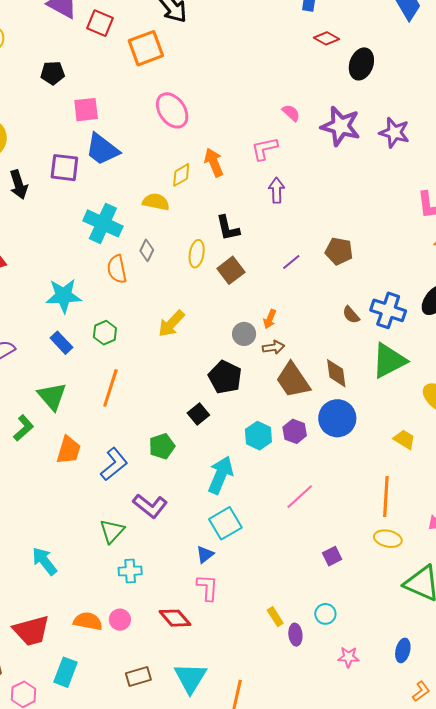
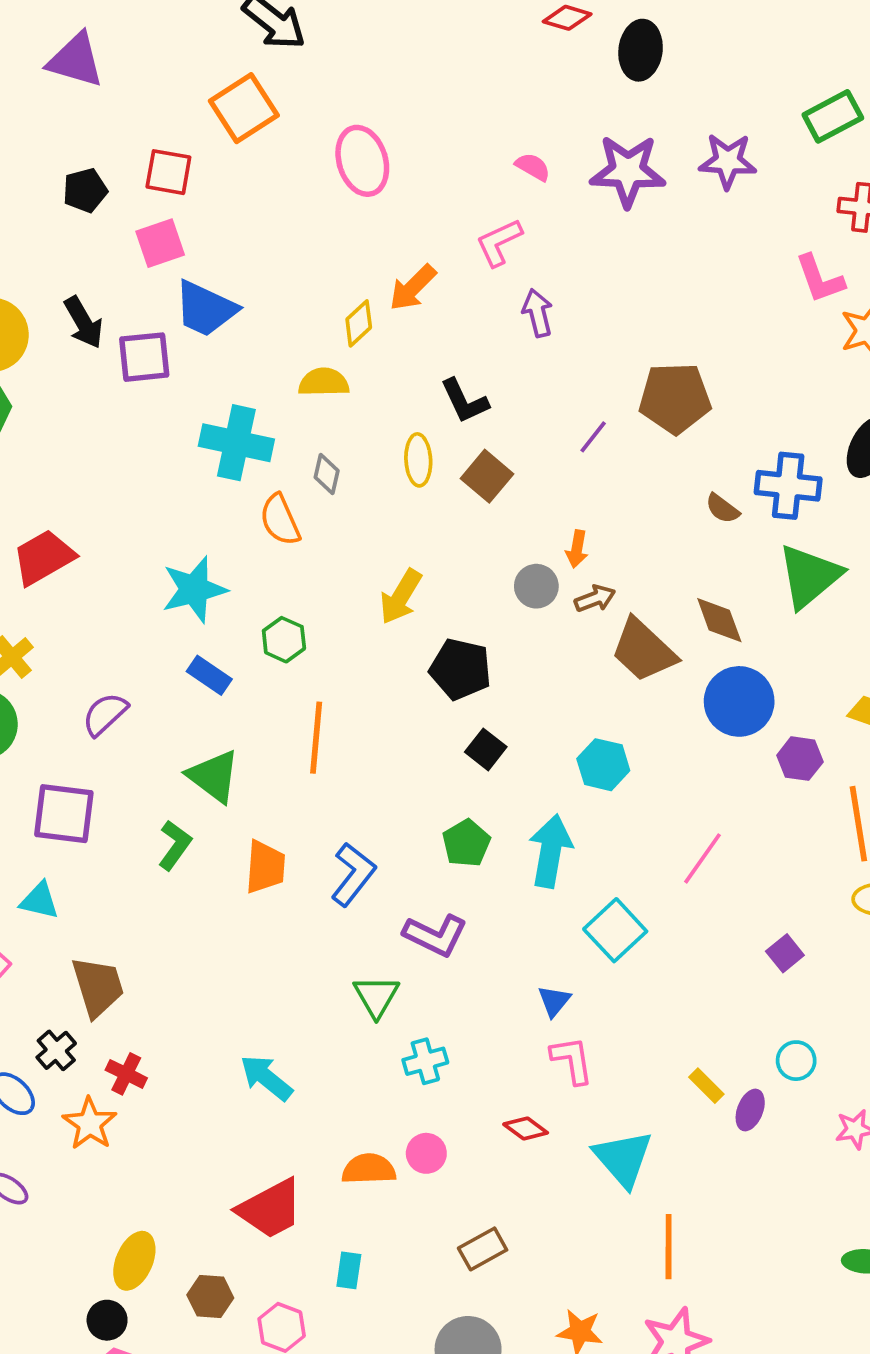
red square: (100, 23) -> (168, 172), moved
pink ellipse: (172, 110) -> (362, 161), moved, turned 30
orange arrow: (214, 162) -> (413, 288), turned -100
black arrow: (19, 185) -> (84, 322), moved
brown pentagon: (339, 251) -> (675, 398), size x1.4
black pentagon: (225, 377) -> (460, 669), moved
purple hexagon: (295, 431) -> (800, 759), moved
green pentagon: (162, 446) -> (466, 843), moved
cyan square: (225, 523) -> (615, 930), moved
red diamond: (175, 618) -> (526, 1128), size x0.7
purple ellipse: (295, 635) -> (750, 1110), turned 40
cyan rectangle: (66, 672) -> (349, 1270), size x0.7
cyan triangle: (190, 678) -> (623, 1159), moved

